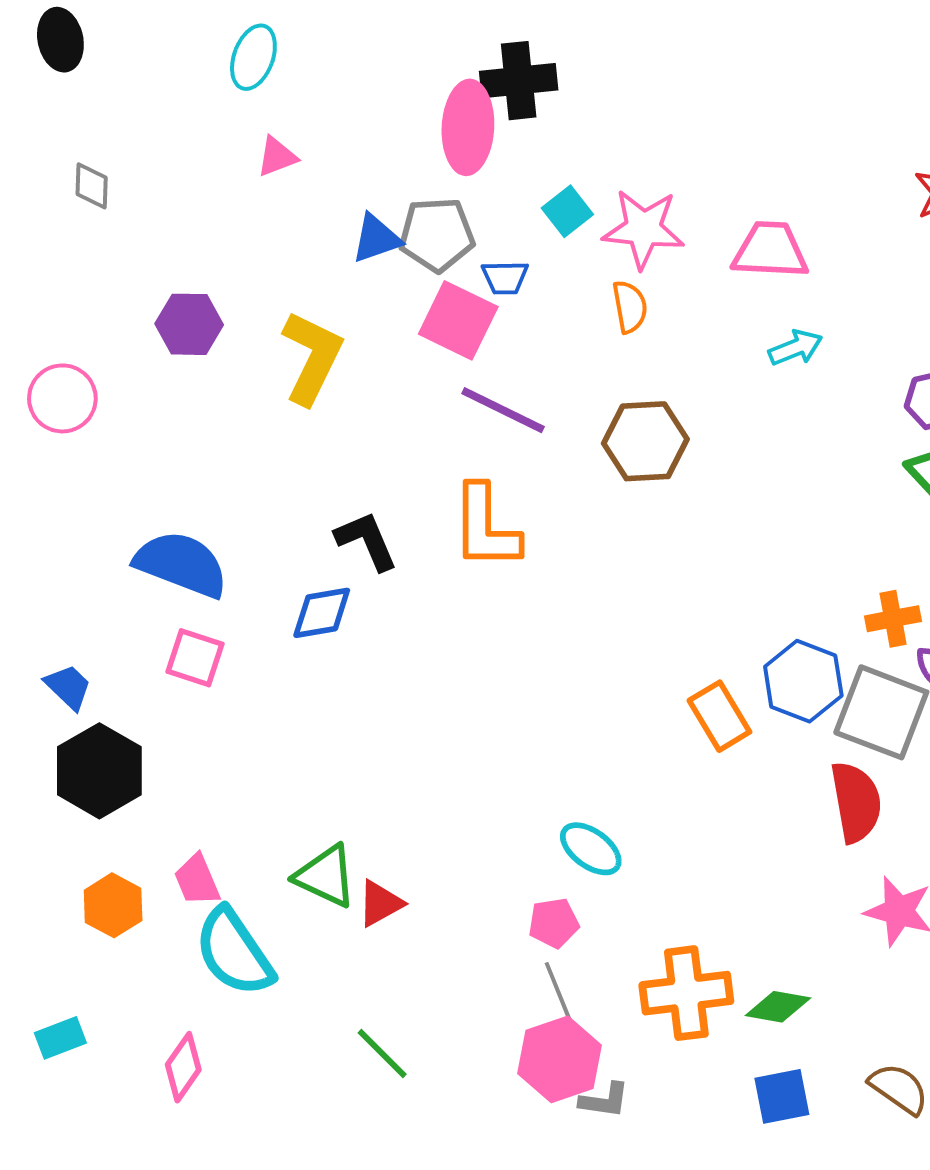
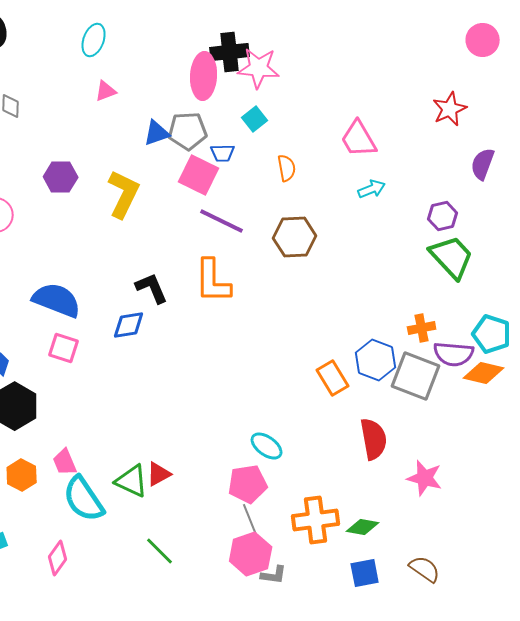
pink star: (643, 229) -> (259, 68), moved
pink trapezoid: (770, 250) -> (359, 139), turned -123
red semicircle: (856, 802) -> (374, 439), moved
green triangle: (326, 876) -> (132, 481), moved
pink pentagon: (554, 923) -> (248, 484), size x1.5

